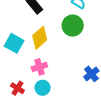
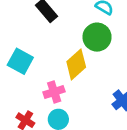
yellow diamond: (40, 38) -> (76, 64), moved

